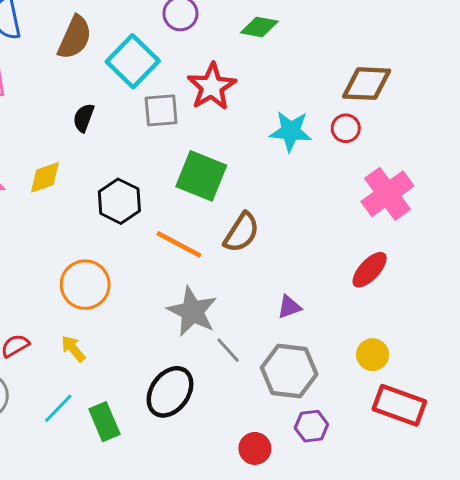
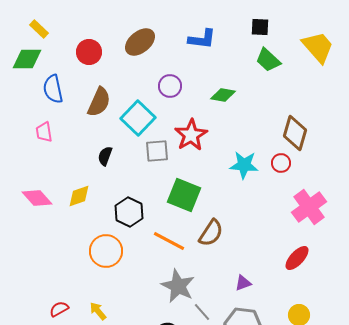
brown diamond: (367, 84) -> (295, 133), turned -76
orange circle: (85, 285) -> (106, 251), moved

